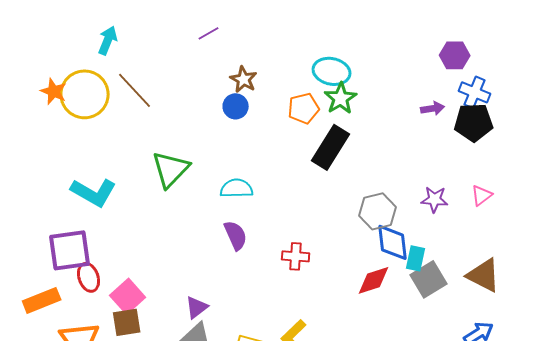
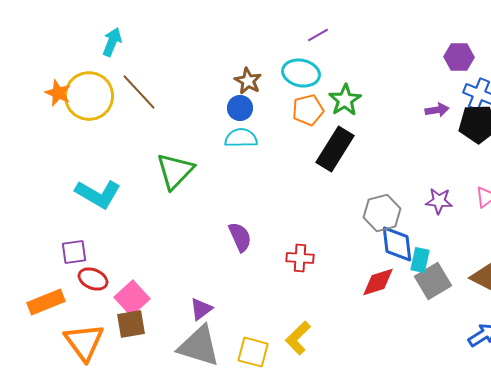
purple line: (209, 33) -> (318, 35), moved
cyan ellipse: (332, 71) -> (301, 73), moved
cyan semicircle: (237, 188) -> (241, 138), moved
purple square: (70, 250) -> (74, 252), size x0.6
red ellipse: (89, 277) -> (93, 279), turned -48

